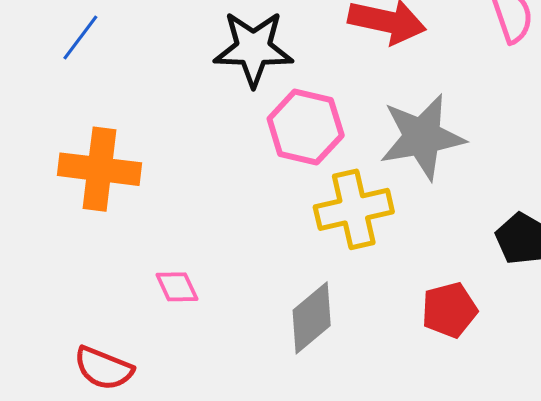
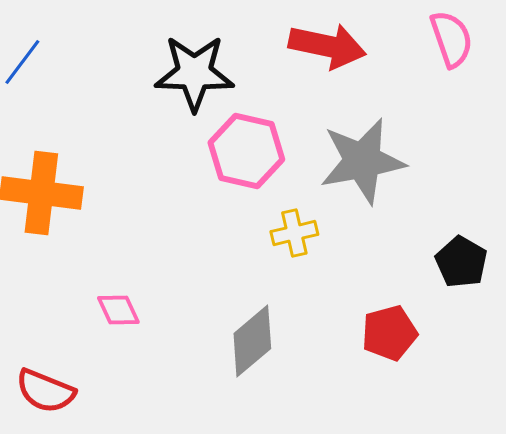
yellow cross: (354, 209) -> (294, 233), size x0.6

